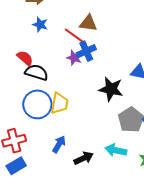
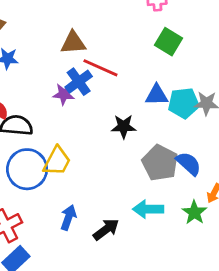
red line: (76, 37) -> (100, 68), moved
black star: (111, 89) -> (124, 126), size x0.7
yellow trapezoid: (59, 103) -> (57, 161), turned 30

